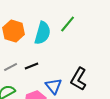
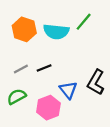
cyan semicircle: (43, 33) -> (56, 32), turned 80

